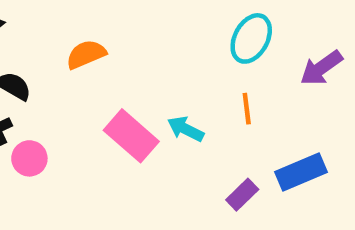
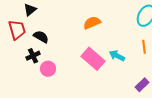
orange semicircle: (86, 54) -> (92, 23), moved

